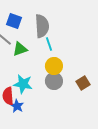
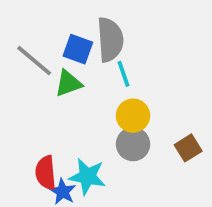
blue square: (14, 21) -> (78, 49), moved
cyan star: (23, 84) -> (87, 176), moved

